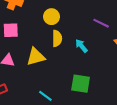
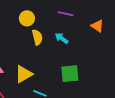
purple line: (101, 23) -> (66, 14), moved
yellow triangle: (36, 57) -> (24, 74), moved

